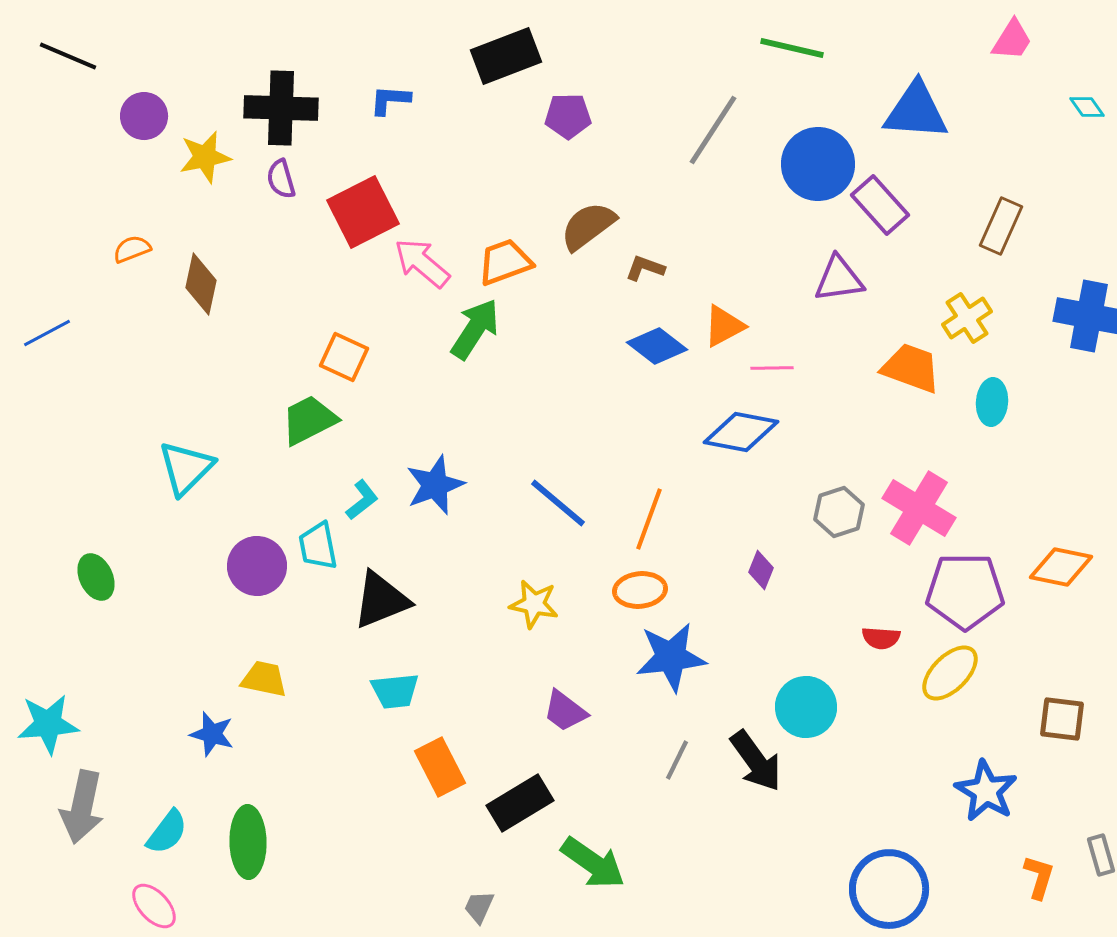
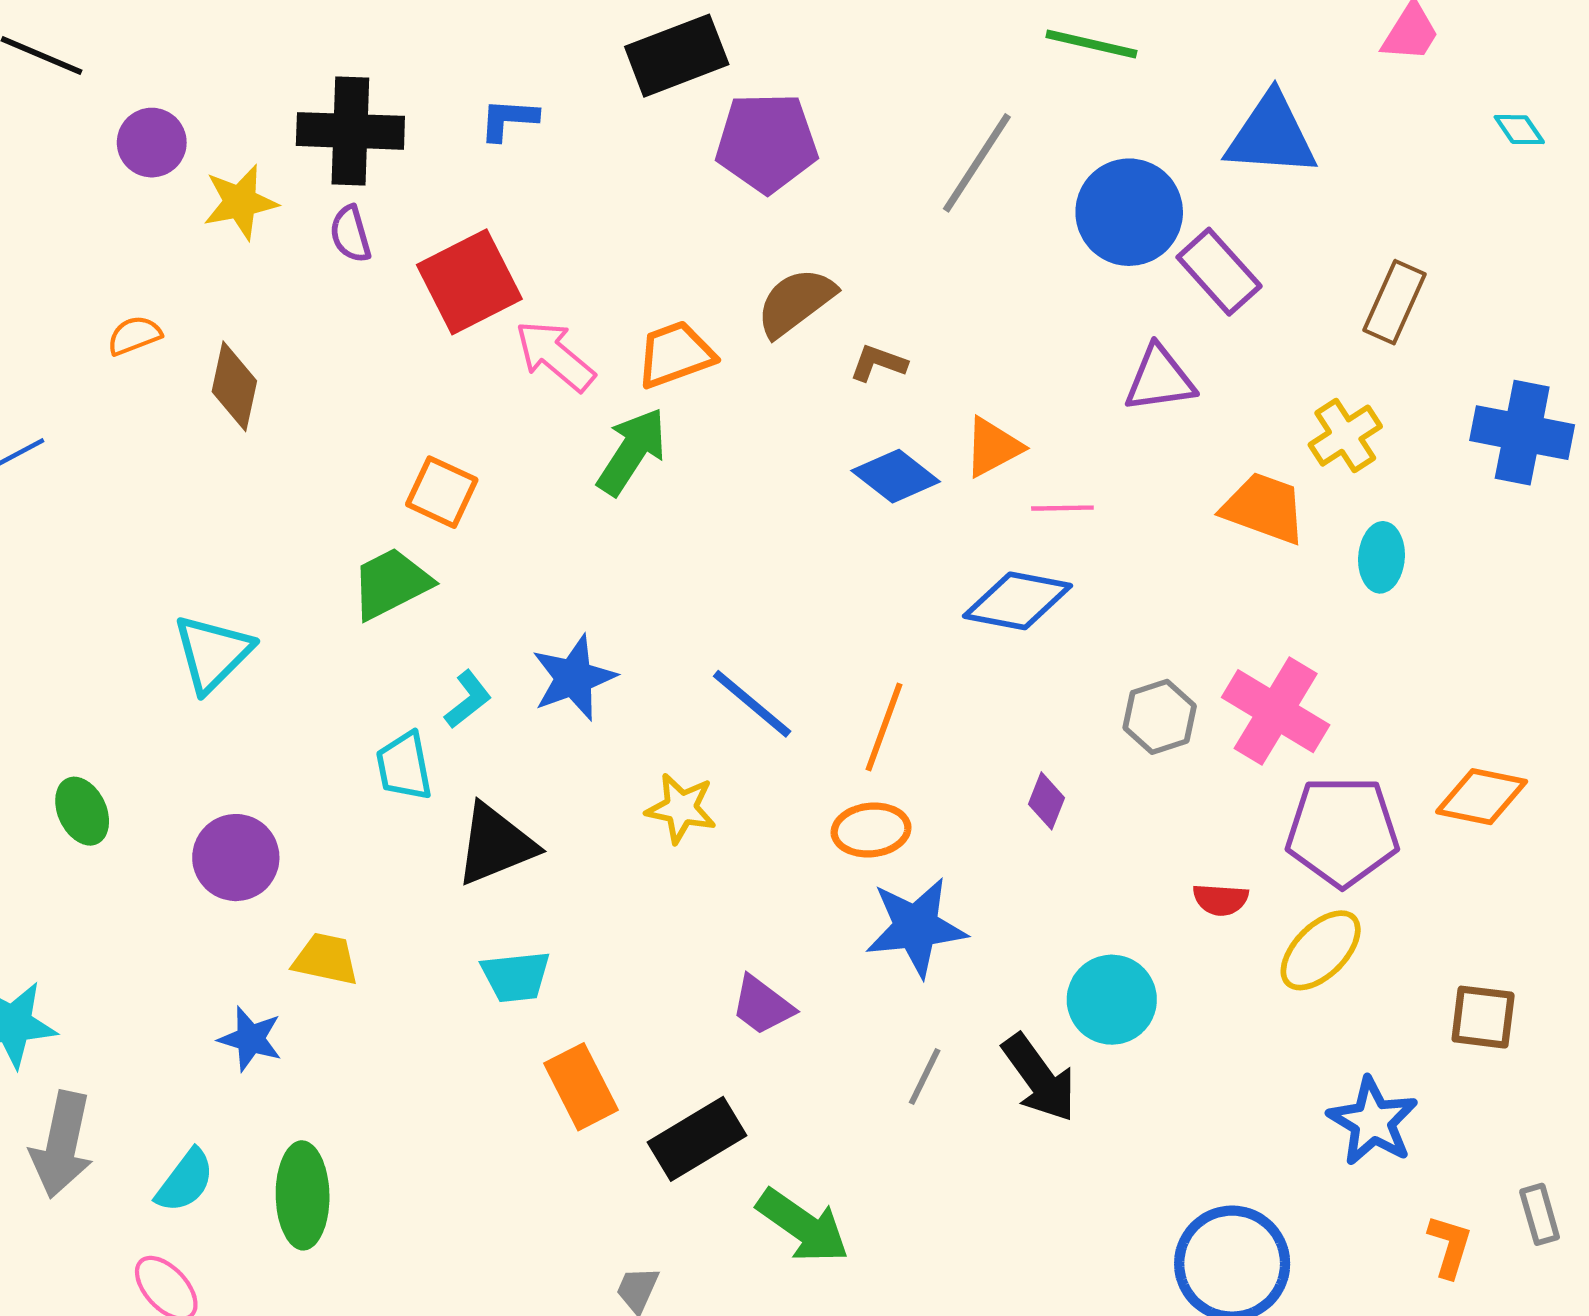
purple pentagon: (568, 116) -> (767, 143), size x1.5
purple circle: (257, 566) -> (236, 858), moved
yellow star: (534, 604) -> (681, 808), moved

